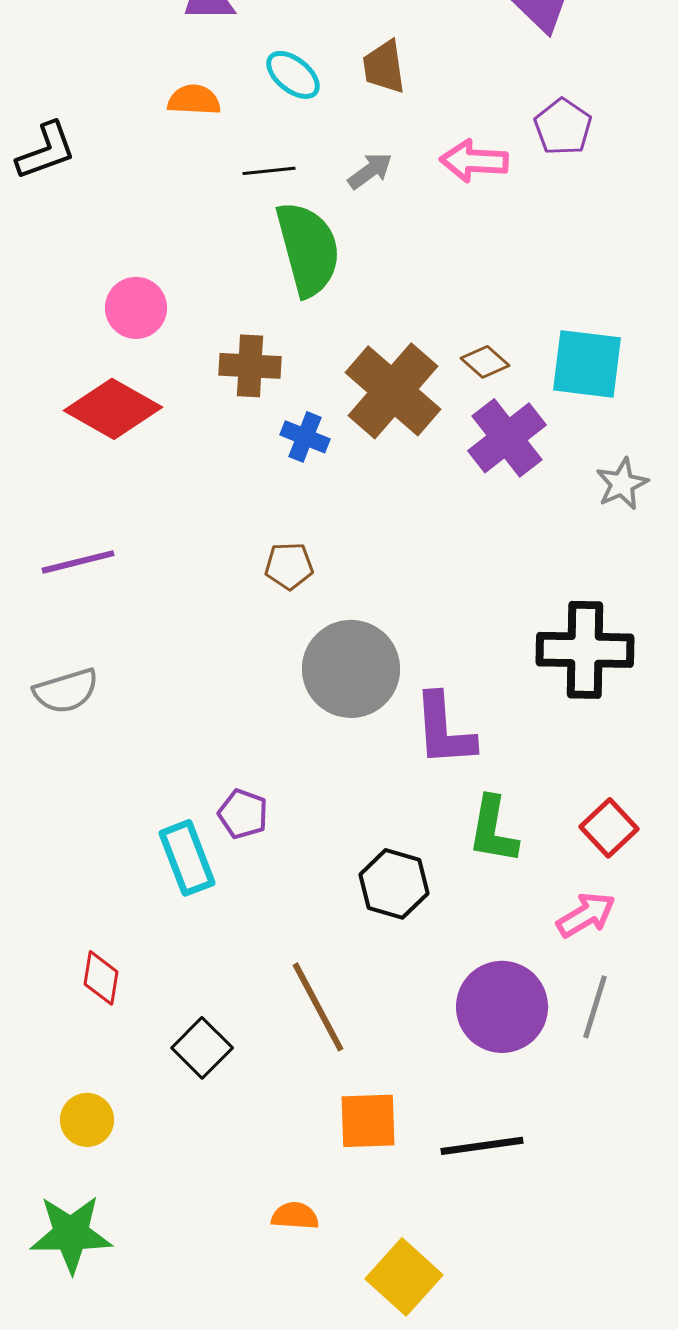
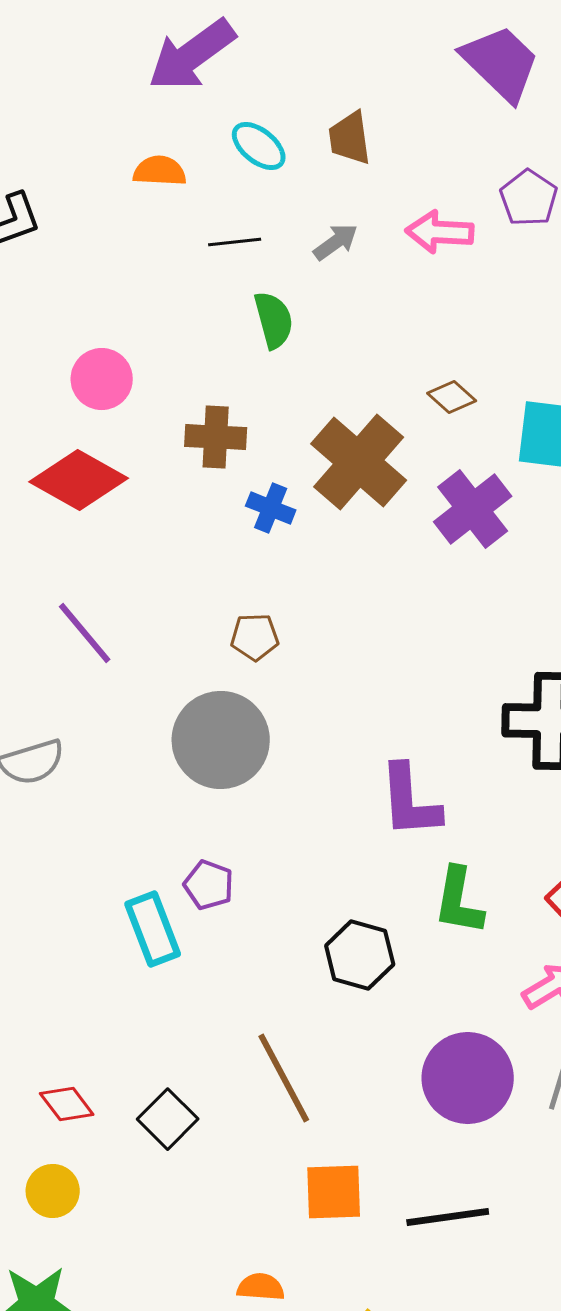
green semicircle: (308, 249) -> (274, 320), size x0.6
brown diamond: (485, 362) -> (452, 397), moved
purple line: (78, 562) -> (85, 633), moved, turned 64
gray circle: (351, 669) -> (221, 740), moved
red diamond: (101, 978) -> (67, 1104), moved, turned -46

